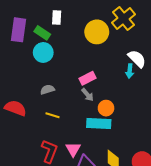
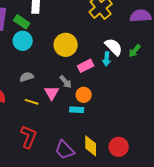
yellow circle: (97, 32) -> (66, 45), moved
pink rectangle: (87, 78) -> (86, 66), moved
cyan rectangle: (99, 124) -> (77, 110), size x0.6
pink triangle: (73, 149) -> (52, 93), moved

